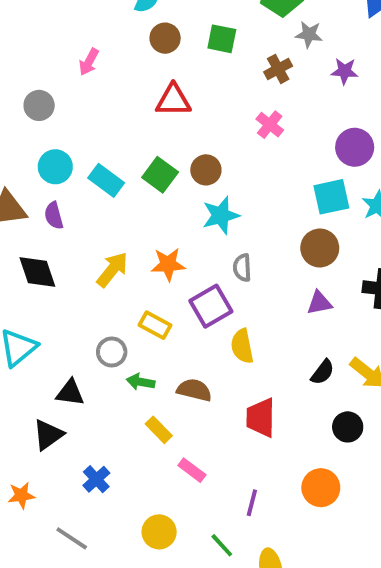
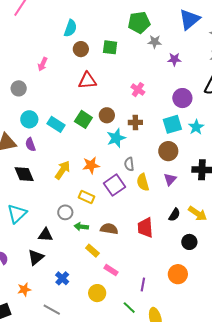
brown cross: (278, 69) -> (135, 122), moved, turned 32
purple triangle: (319, 303) -> (170, 179), turned -32
yellow semicircle: (242, 346) -> (143, 182), moved
red trapezoid: (261, 418) -> (145, 228), moved
yellow circle: (159, 532) -> (97, 293), moved

